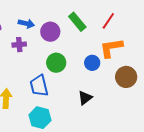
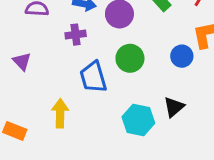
blue trapezoid: (39, 86) -> (93, 77), moved
cyan hexagon: (40, 118) -> (138, 120), moved

